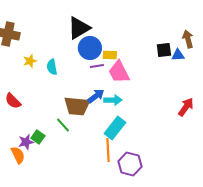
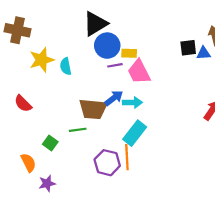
yellow star: (30, 61) -> (42, 60), size x1.6
green line: (63, 125) -> (78, 130), turned -56
purple star: (26, 142) -> (47, 183), moved
purple hexagon: (130, 164) -> (107, 163), moved

